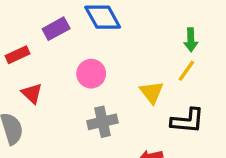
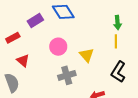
yellow line: (186, 71) -> (116, 41), turned -32
yellow triangle: (152, 92) -> (87, 55), moved
black L-shape: (187, 121) -> (118, 72), turned 120

